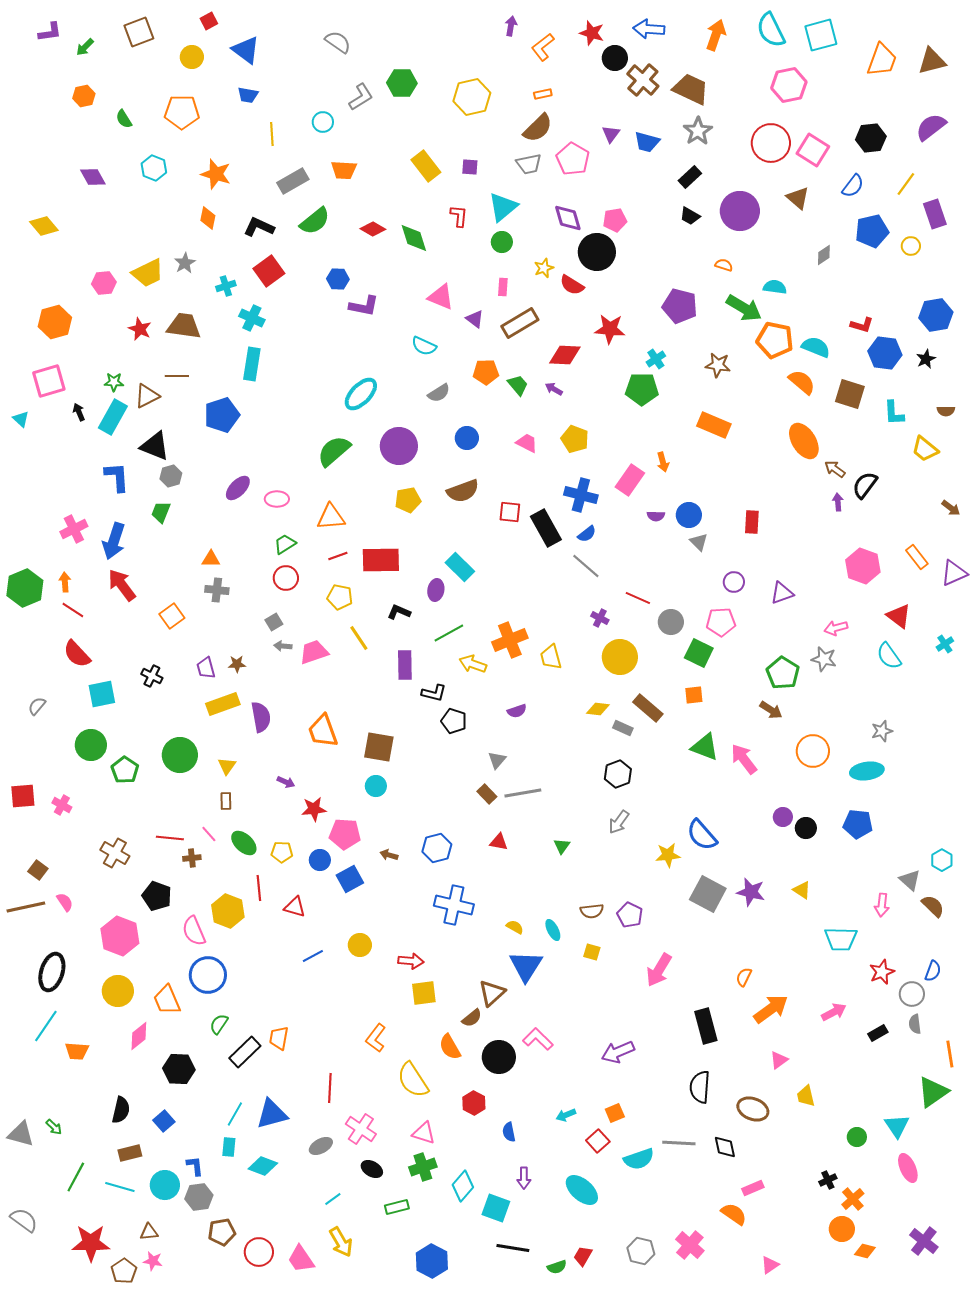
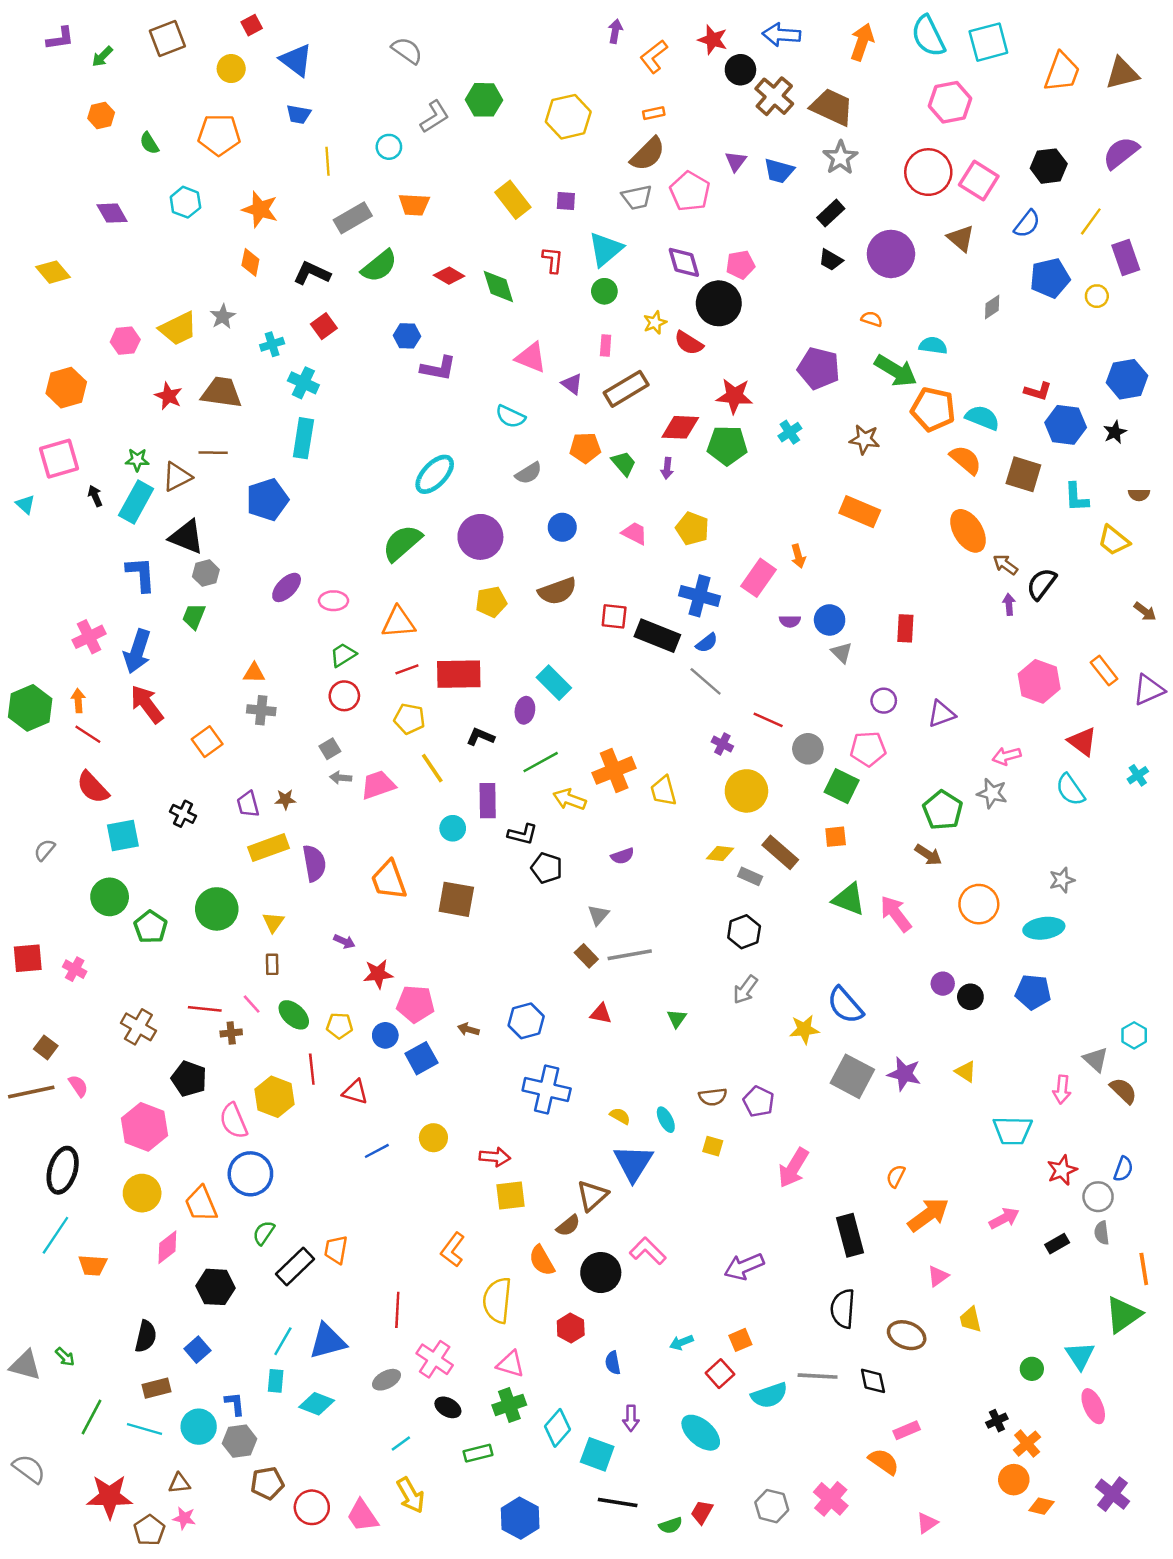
red square: (269, 271) -> (324, 326), size x0.7
purple arrow: (554, 389) -> (667, 468), turned -114
green pentagon: (642, 389) -> (727, 445), moved
black rectangle: (546, 528) -> (657, 636), turned -39
cyan circle: (376, 786) -> (453, 828), moved
yellow semicircle: (413, 1080) -> (497, 1300), turned 39

